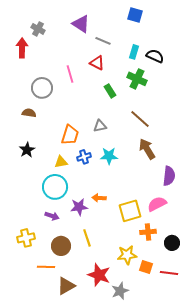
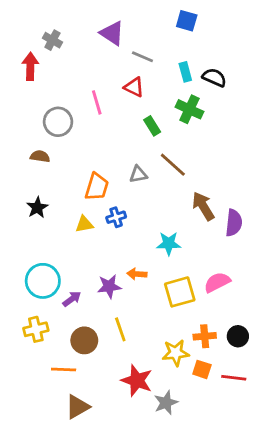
cyan rectangle: (134, 52) -> (185, 72), turned -32
brown line: (140, 119) -> (173, 165), moved
cyan star: (109, 156) -> (169, 244), moved
purple semicircle: (169, 176) -> (234, 223), moved
cyan circle: (55, 187) -> (43, 281), moved
purple arrow: (52, 216) -> (72, 299), turned -56
orange cross: (148, 232) -> (205, 336), moved
brown triangle: (66, 286) -> (77, 407), moved

